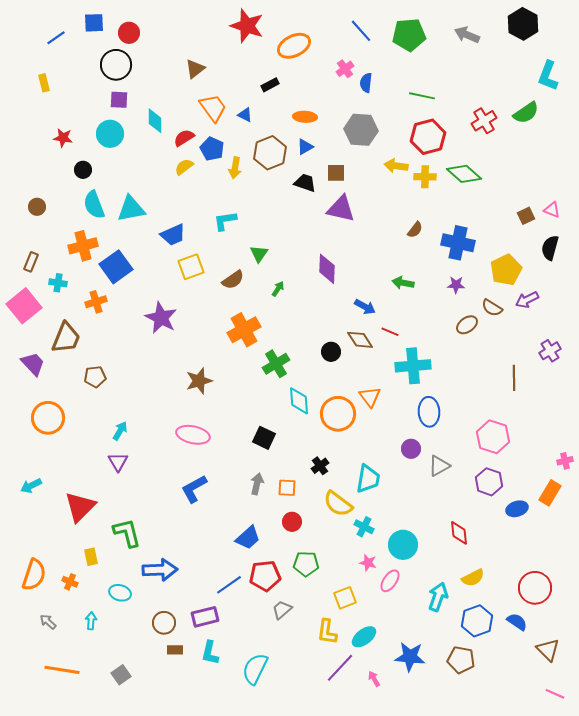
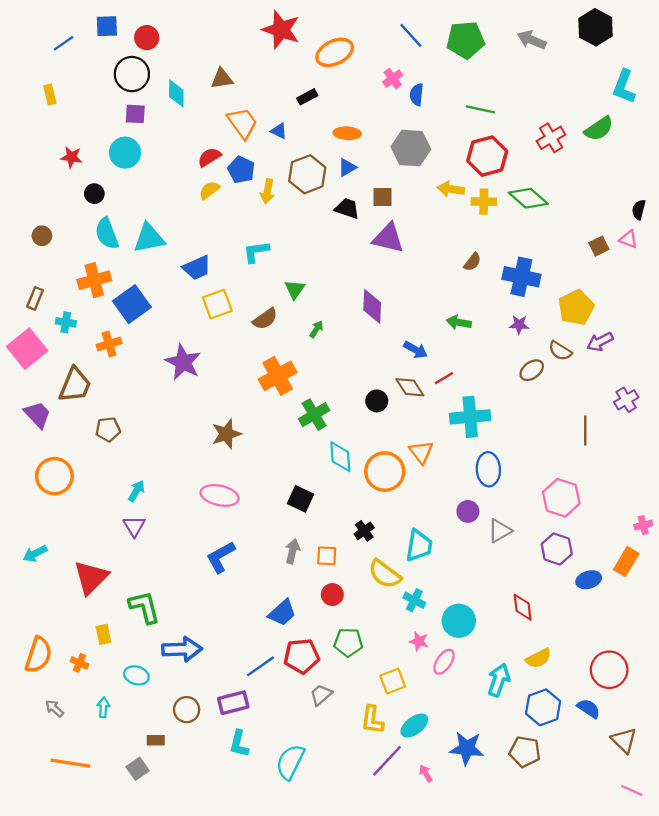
brown triangle: (195, 69) -> (222, 79), turned 30
cyan diamond: (155, 121) -> (176, 93), moved
black semicircle: (550, 248) -> (639, 210), moved, size x0.7
red line: (390, 332) -> (444, 378), turned -54
brown rectangle: (175, 650) -> (156, 740), moved

